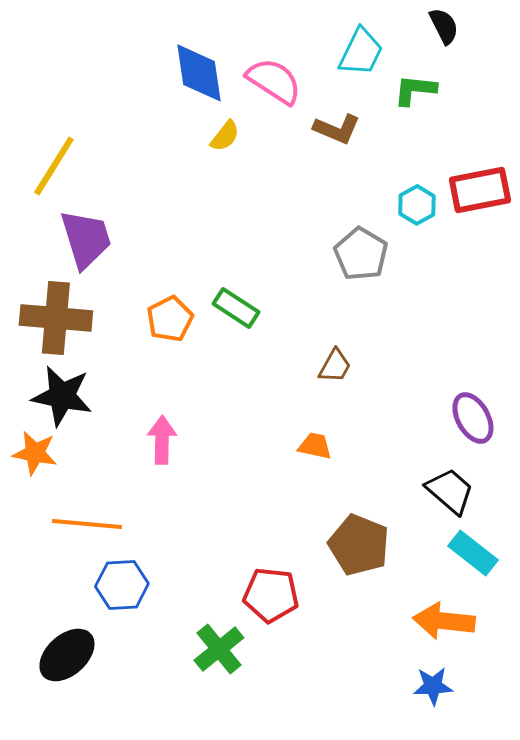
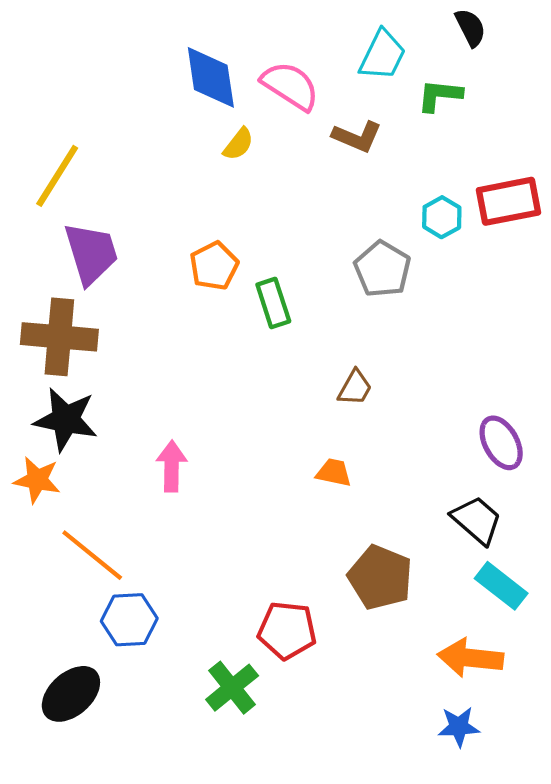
green rectangle: (236, 308) -> (273, 303), moved, turned 39
orange pentagon: (170, 319) -> (214, 266), moved
orange line: (87, 524) -> (92, 555), turned 34

